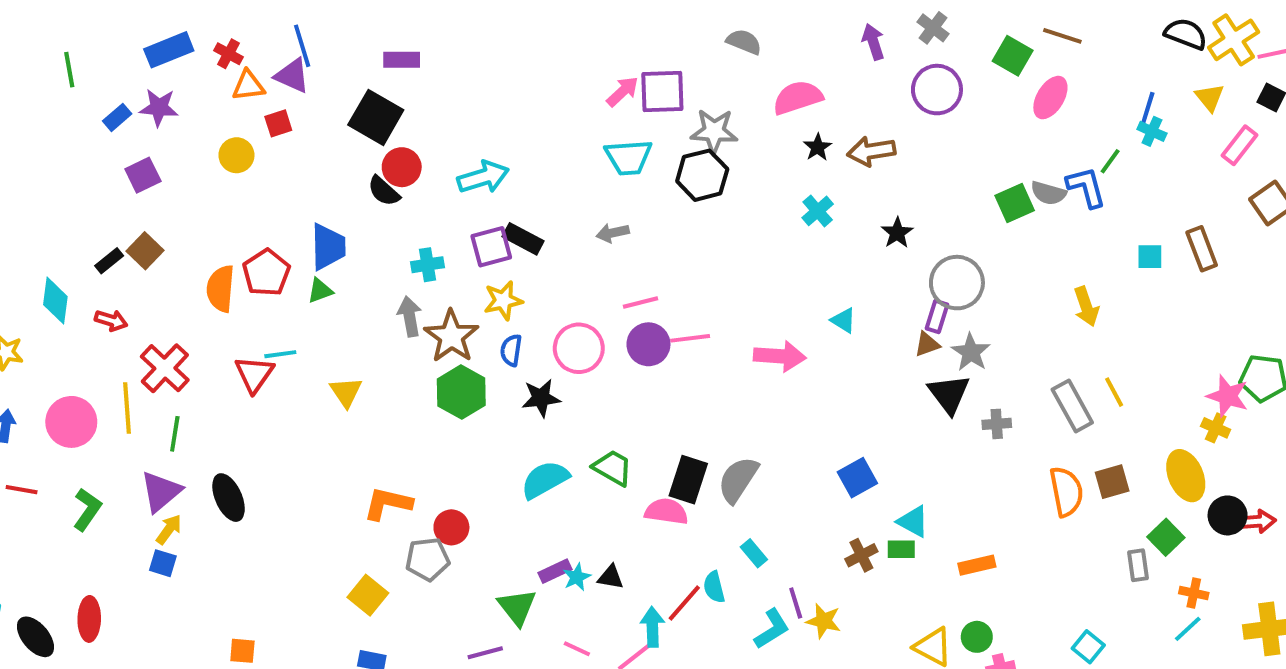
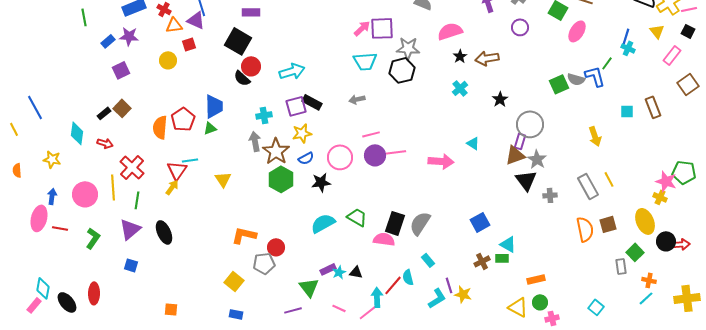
purple circle: (937, 90) -> (520, 27), size x0.7
brown triangle: (927, 344) -> (515, 155), size x1.5
blue semicircle: (511, 350) -> (306, 158), turned -126
yellow arrow: (169, 529) -> (172, 187), moved
orange rectangle: (977, 565) -> (536, 279), moved

